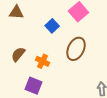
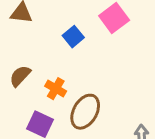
brown ellipse: (76, 49) -> (85, 112), moved

